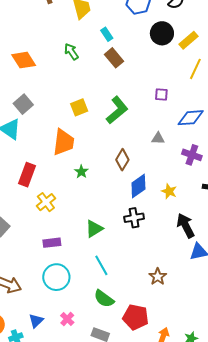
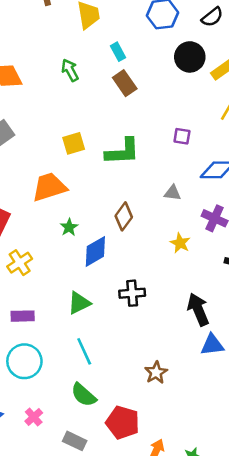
green L-shape: (117, 110) -> (123, 152), turned 32
orange trapezoid: (64, 142) -> (49, 187), turned -120
blue diamond: (138, 186) -> (95, 251), moved
yellow star: (169, 191) -> (180, 243), moved

